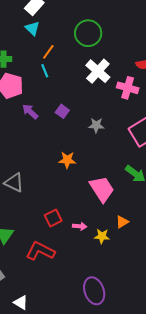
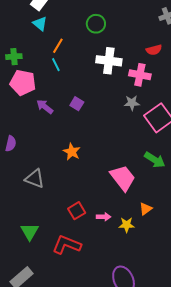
green circle: (88, 33) -> (96, 24), size x0.7
white cross: (98, 71) -> (109, 61), turned -30
gray star: (96, 125) -> (132, 103), moved
orange star: (67, 160) -> (72, 152), moved, turned 30

